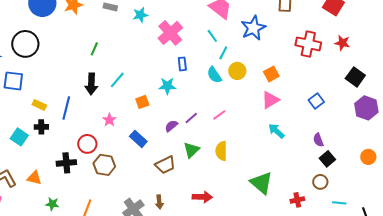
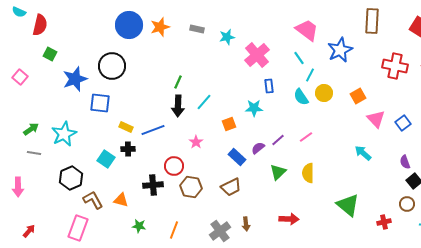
green line: (94, 49) -> (178, 82), moved
pink triangle: (270, 100) -> (376, 119), moved, turned -42
blue line: (66, 108) -> (153, 130), turned 55
blue rectangle: (138, 139) -> (237, 157), moved
brown trapezoid: (165, 165) -> (231, 187), moved

